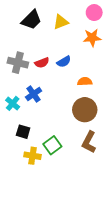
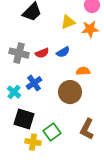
yellow triangle: (61, 22) -> (68, 22), moved
brown circle: (85, 110) -> (70, 92), moved
black square: (23, 132) -> (24, 119), size x1.5

